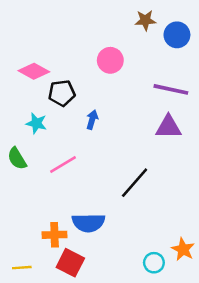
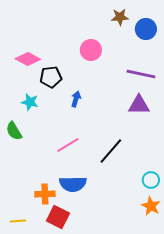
pink line: (63, 165) -> (68, 145), moved
cyan circle: (154, 263) -> (151, 180), moved

